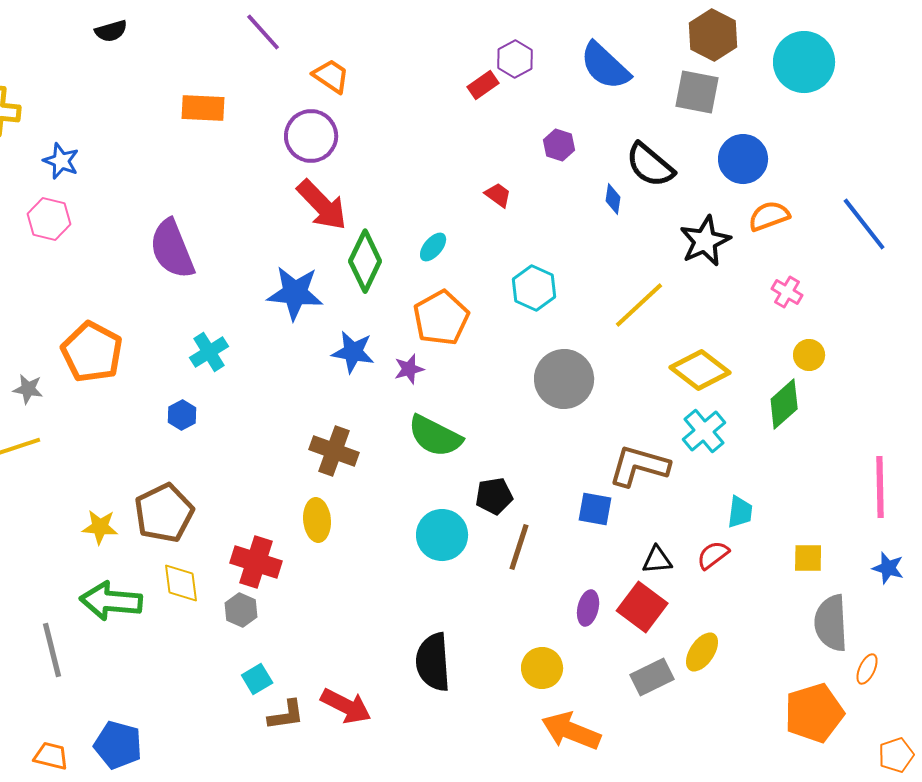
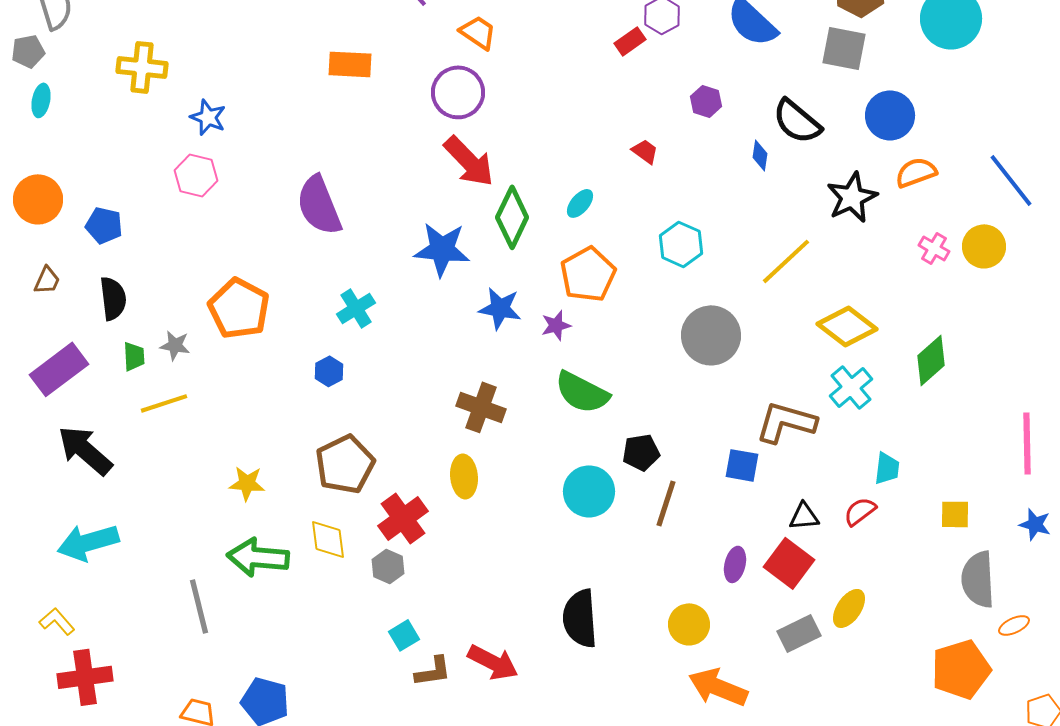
yellow circle: (809, 355) -> (984, 246), moved, size x1.4
brown pentagon: (164, 513) -> (345, 464), moved
red cross: (256, 562) -> (403, 518), turned 36
orange ellipse: (867, 669) -> (1014, 625), turned 40

